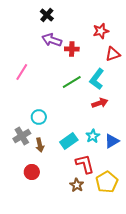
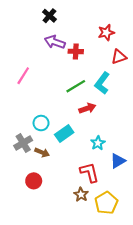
red arrow: (100, 103) -> (87, 108), moved
cyan rectangle: (69, 141) -> (64, 134), moved
blue triangle: (112, 141) -> (118, 161), moved
brown arrow: (40, 145) -> (42, 152), turned -56
yellow pentagon: (107, 182) -> (106, 203), moved

